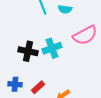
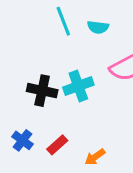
blue cross: (15, 84) -> (22, 140), turned 32

